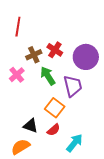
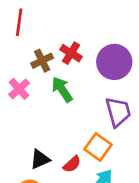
purple trapezoid: (73, 86) -> (118, 112), moved
orange square: (55, 108) -> (98, 147), moved
black triangle: (31, 126) -> (40, 159), turned -42

